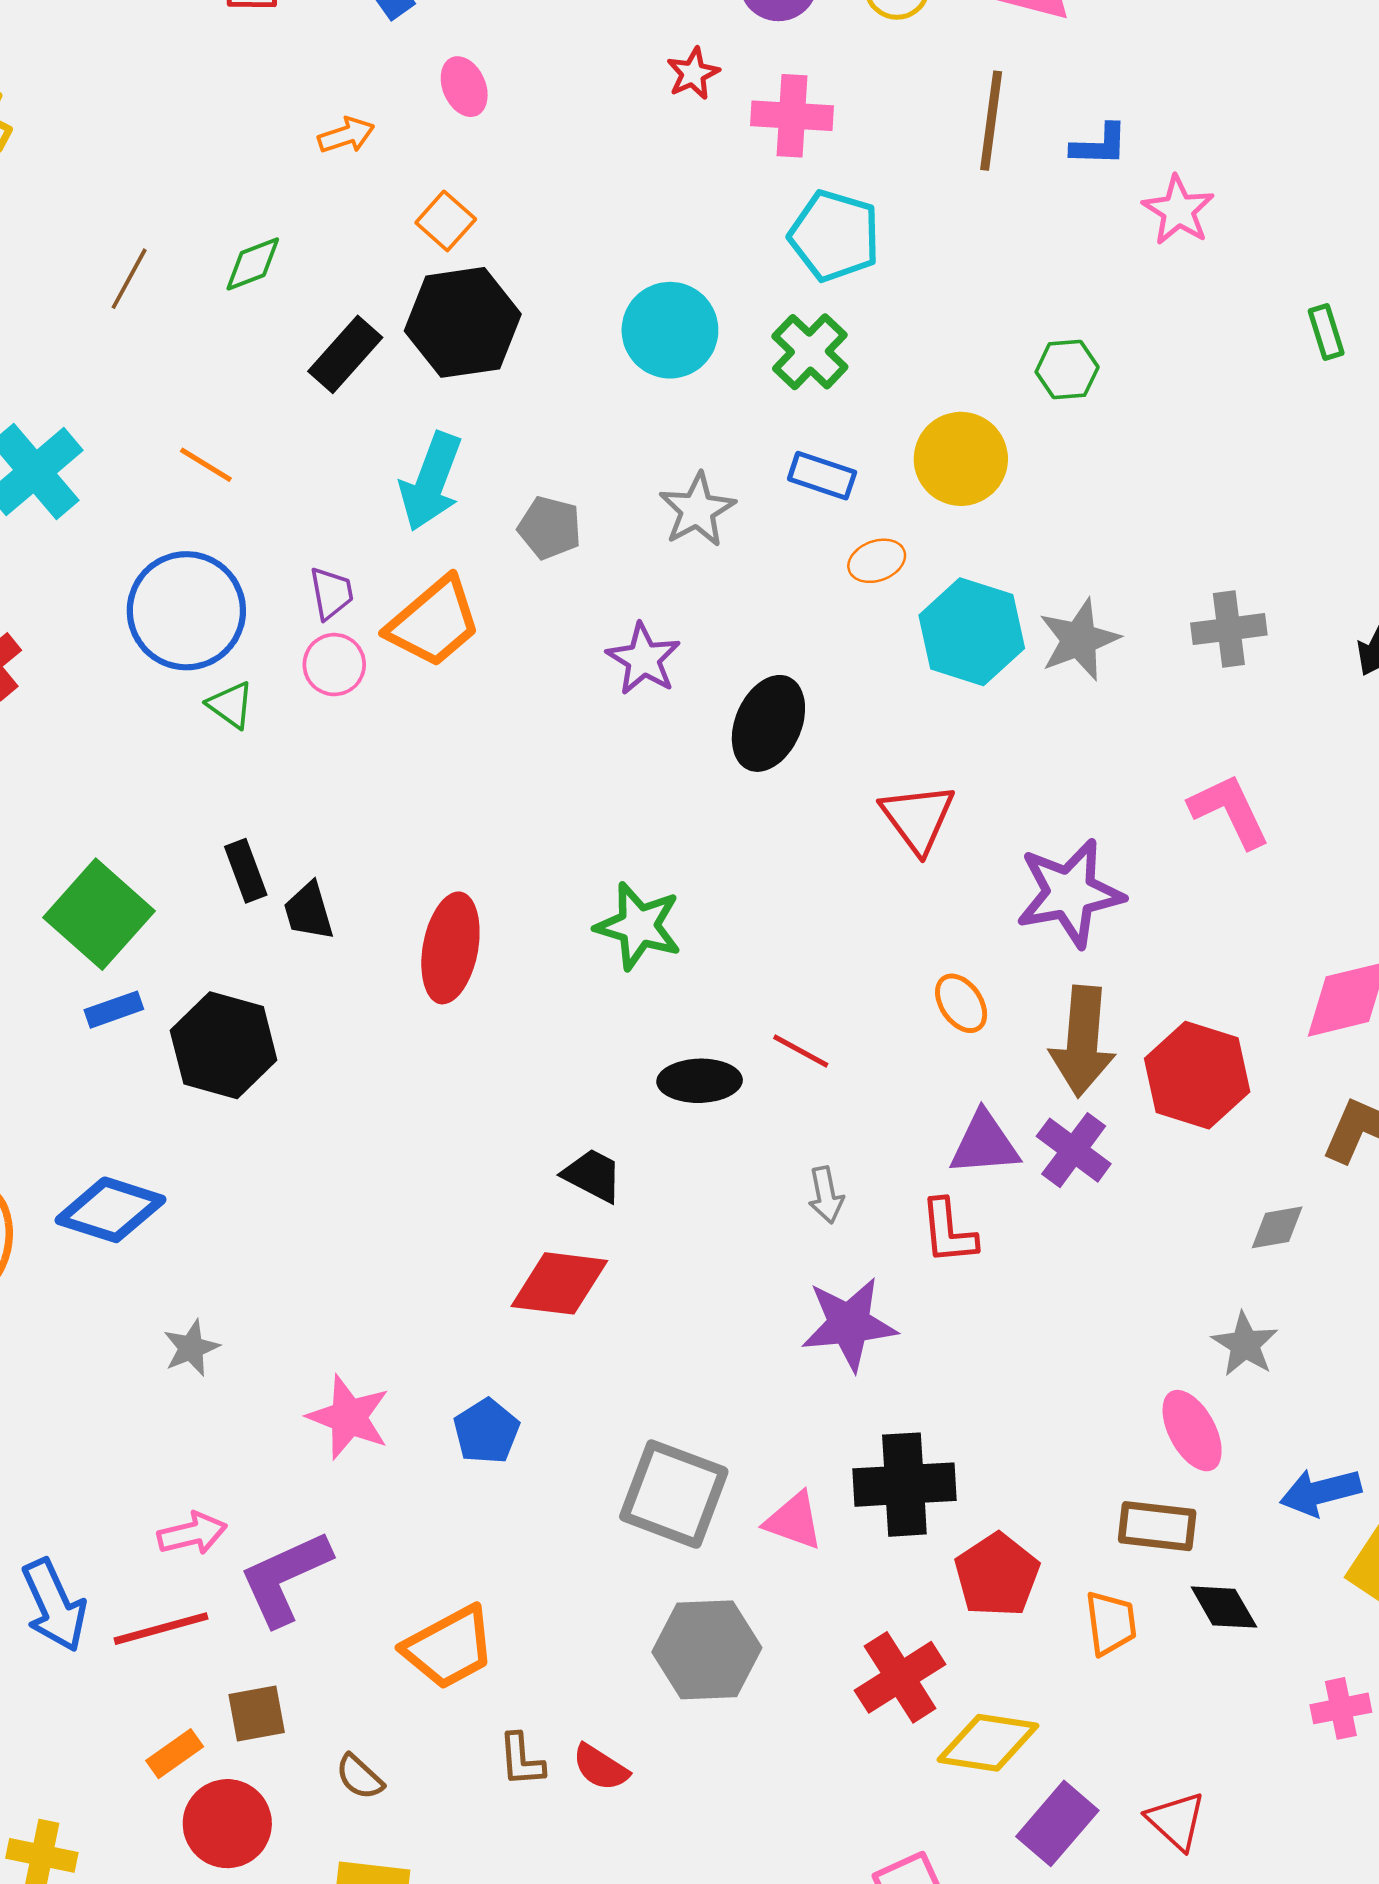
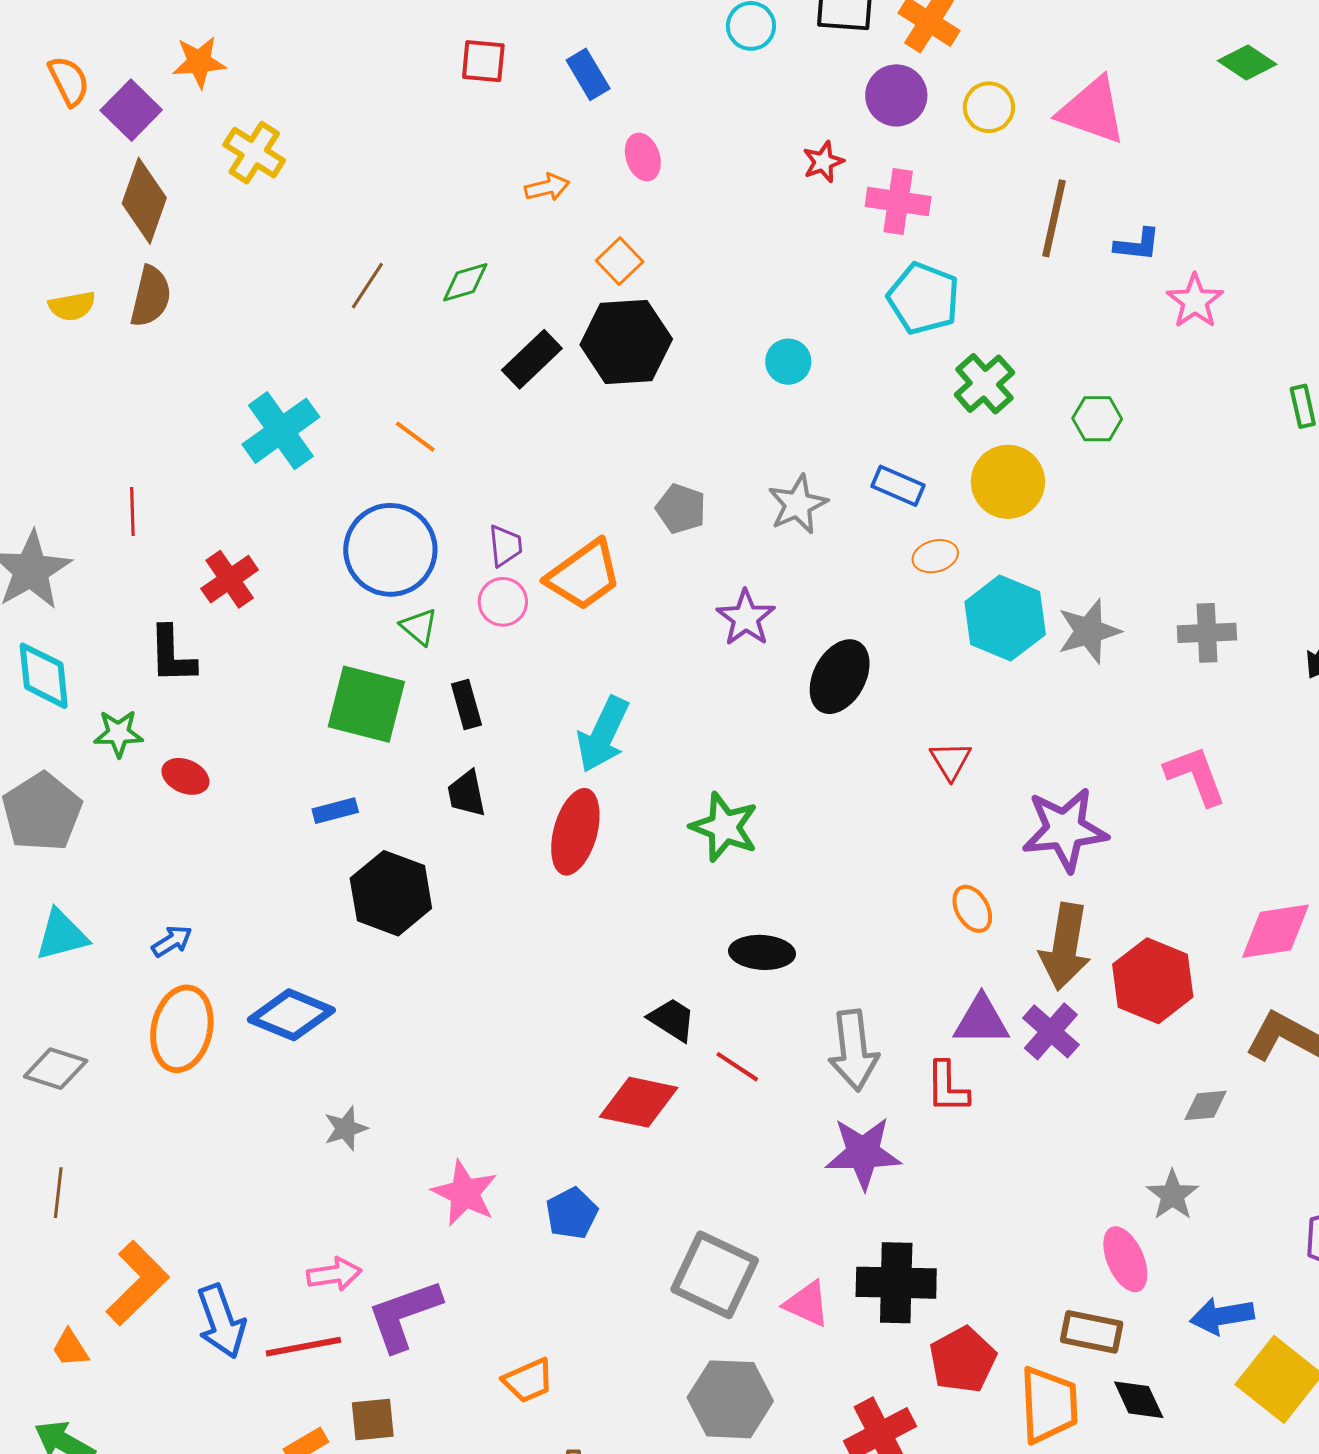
cyan circle: (670, 330) -> (788, 362), size x0.6
green cross: (810, 352) -> (984, 384), moved
cyan arrow: (431, 482) -> (603, 734), moved
red triangle: (918, 818) -> (951, 761), size x0.7
black rectangle: (246, 871) -> (466, 705), moved
green square: (99, 914) -> (366, 704), moved, turned -32
blue rectangle: (114, 1010) -> (335, 811), moved
red line: (801, 1051) -> (737, 1067), moved
gray arrow: (826, 1195) -> (854, 1050), size x1.8
orange trapezoid: (1111, 1623) -> (1049, 1405), size x1.5
orange trapezoid: (449, 1647) -> (528, 1380), size x0.7

